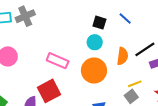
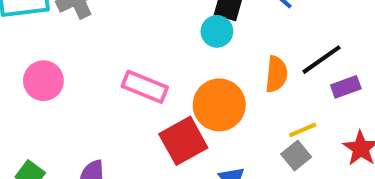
cyan circle: (95, 42) -> (217, 31), moved
red square: (49, 91) -> (183, 141), moved

